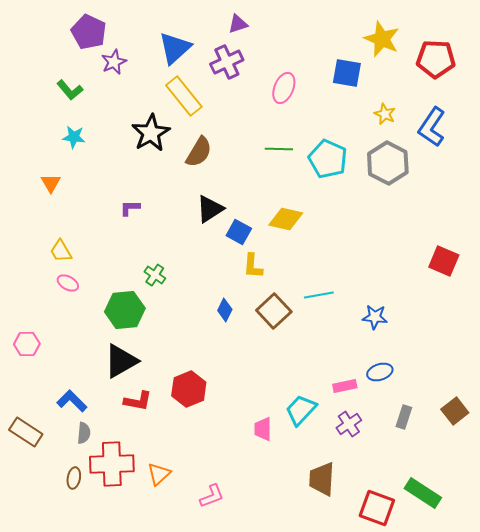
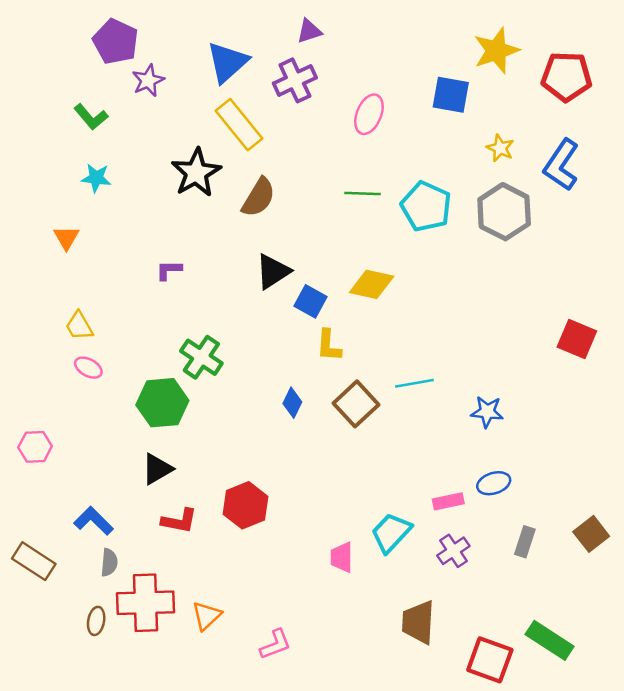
yellow star: (382, 39) -> (496, 51), turned 30
green cross: (155, 275) -> (201, 357), size x1.5
black triangle: (121, 361) -> (157, 469), size x0.7

